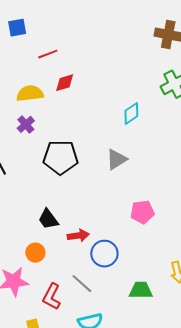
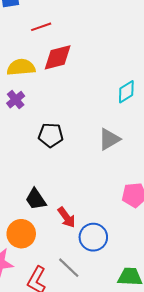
red diamond: (65, 83) -> (58, 57), size x1.4
black pentagon: (60, 157) -> (51, 135), size x0.7
red arrow: (78, 236) -> (67, 217), turned 60
orange circle: (35, 253) -> (21, 234), size x1.4

